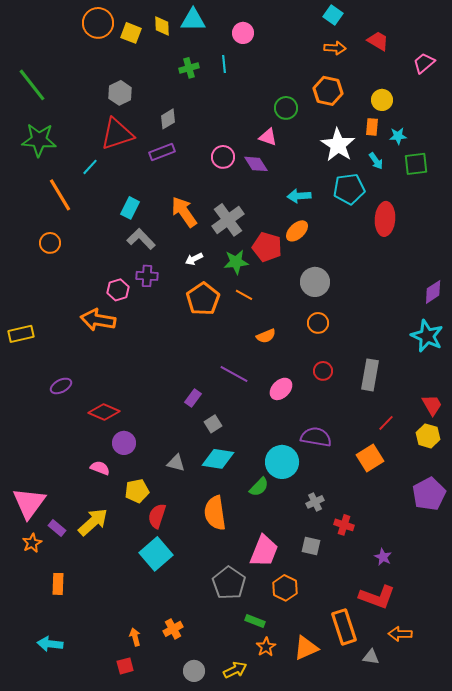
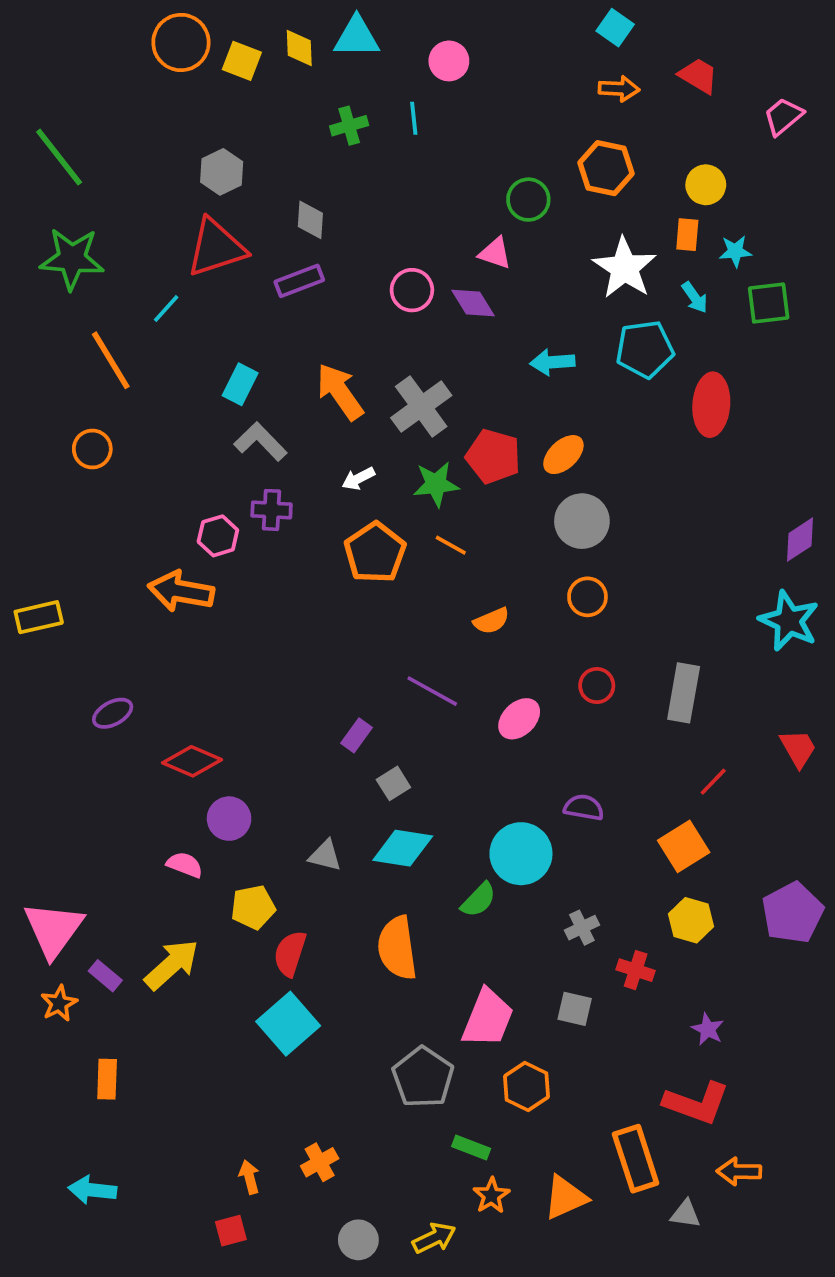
gray diamond: (168, 119) -> (310, 220), turned -55
orange ellipse: (297, 231) -> (563, 455), moved
yellow hexagon: (428, 436) -> (691, 920), moved
purple semicircle: (316, 437) -> (584, 807), size x0.7

